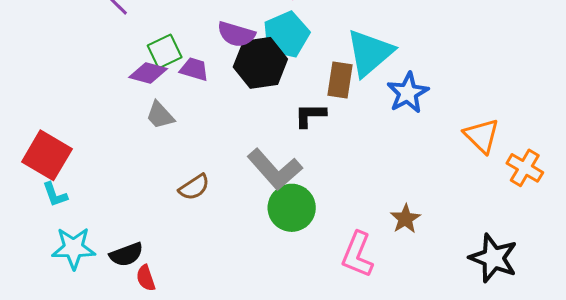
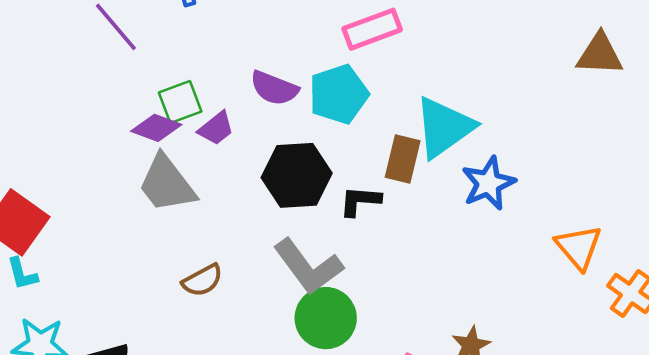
black hexagon: (260, 63) -> (297, 175), moved
purple trapezoid: (194, 69) -> (216, 128), turned 120
gray trapezoid: (160, 115) -> (167, 184), size x1.6

